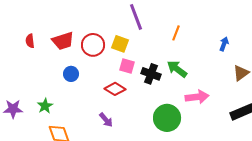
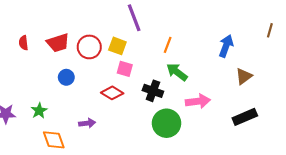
orange line: (176, 33) -> (168, 45), moved
blue arrow: (224, 44) -> (226, 46), size x1.5
black cross: (151, 74) -> (153, 91), moved
purple arrow: (106, 120) -> (87, 123), moved, turned -56

